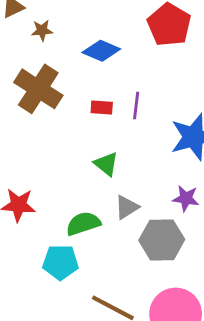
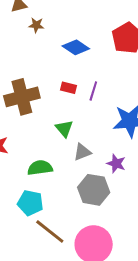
brown cross: (38, 89) -> (22, 97), moved, turned 32
gray triangle: (127, 207) -> (82, 152), moved
cyan pentagon: (60, 262) -> (30, 203), moved

